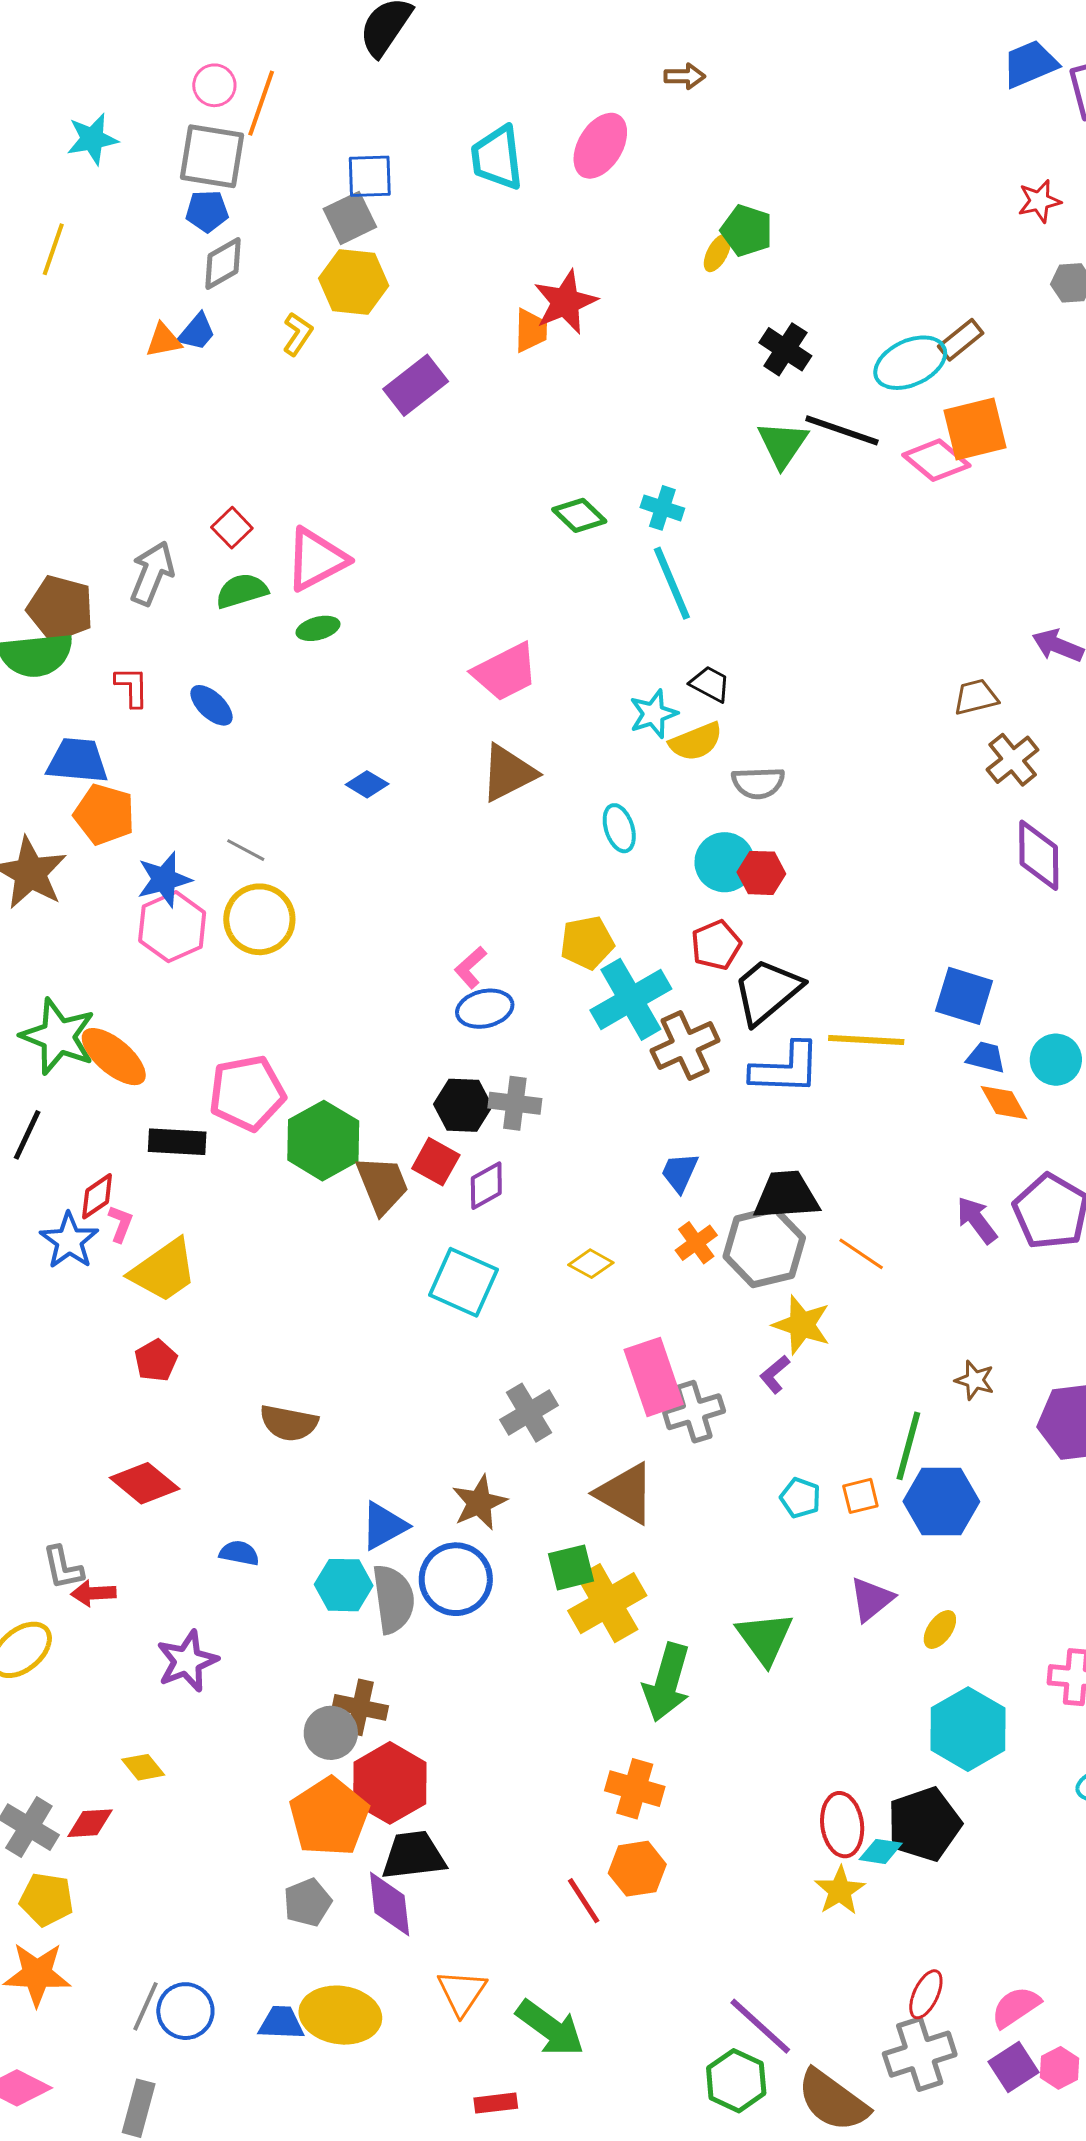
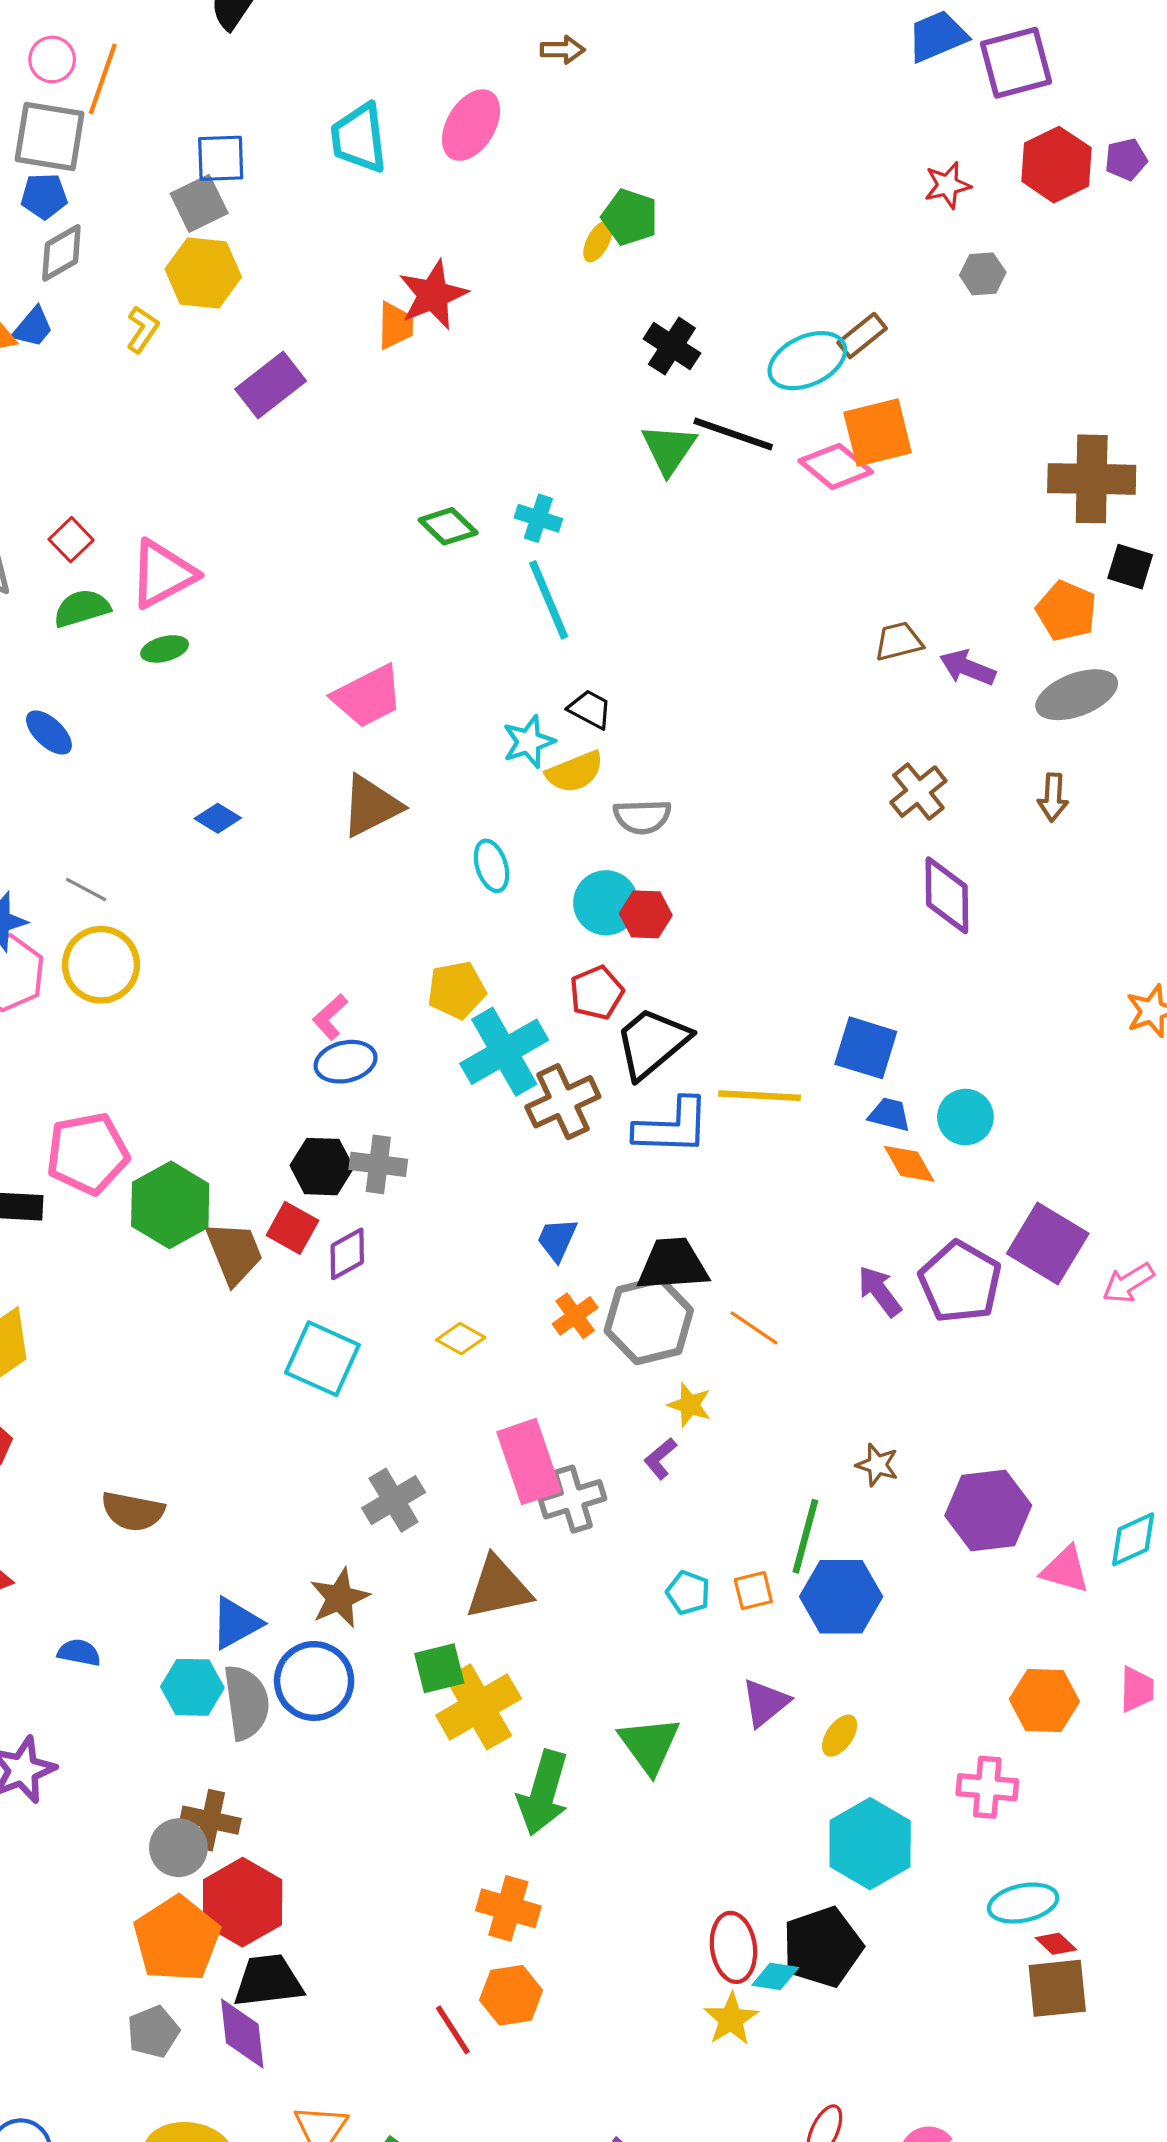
brown trapezoid: (976, 697) -> (899, 641), moved
yellow star: (802, 1325) -> (690, 1405), size x0.7
brown triangle: (625, 1493) -> (498, 1588), turned -42

